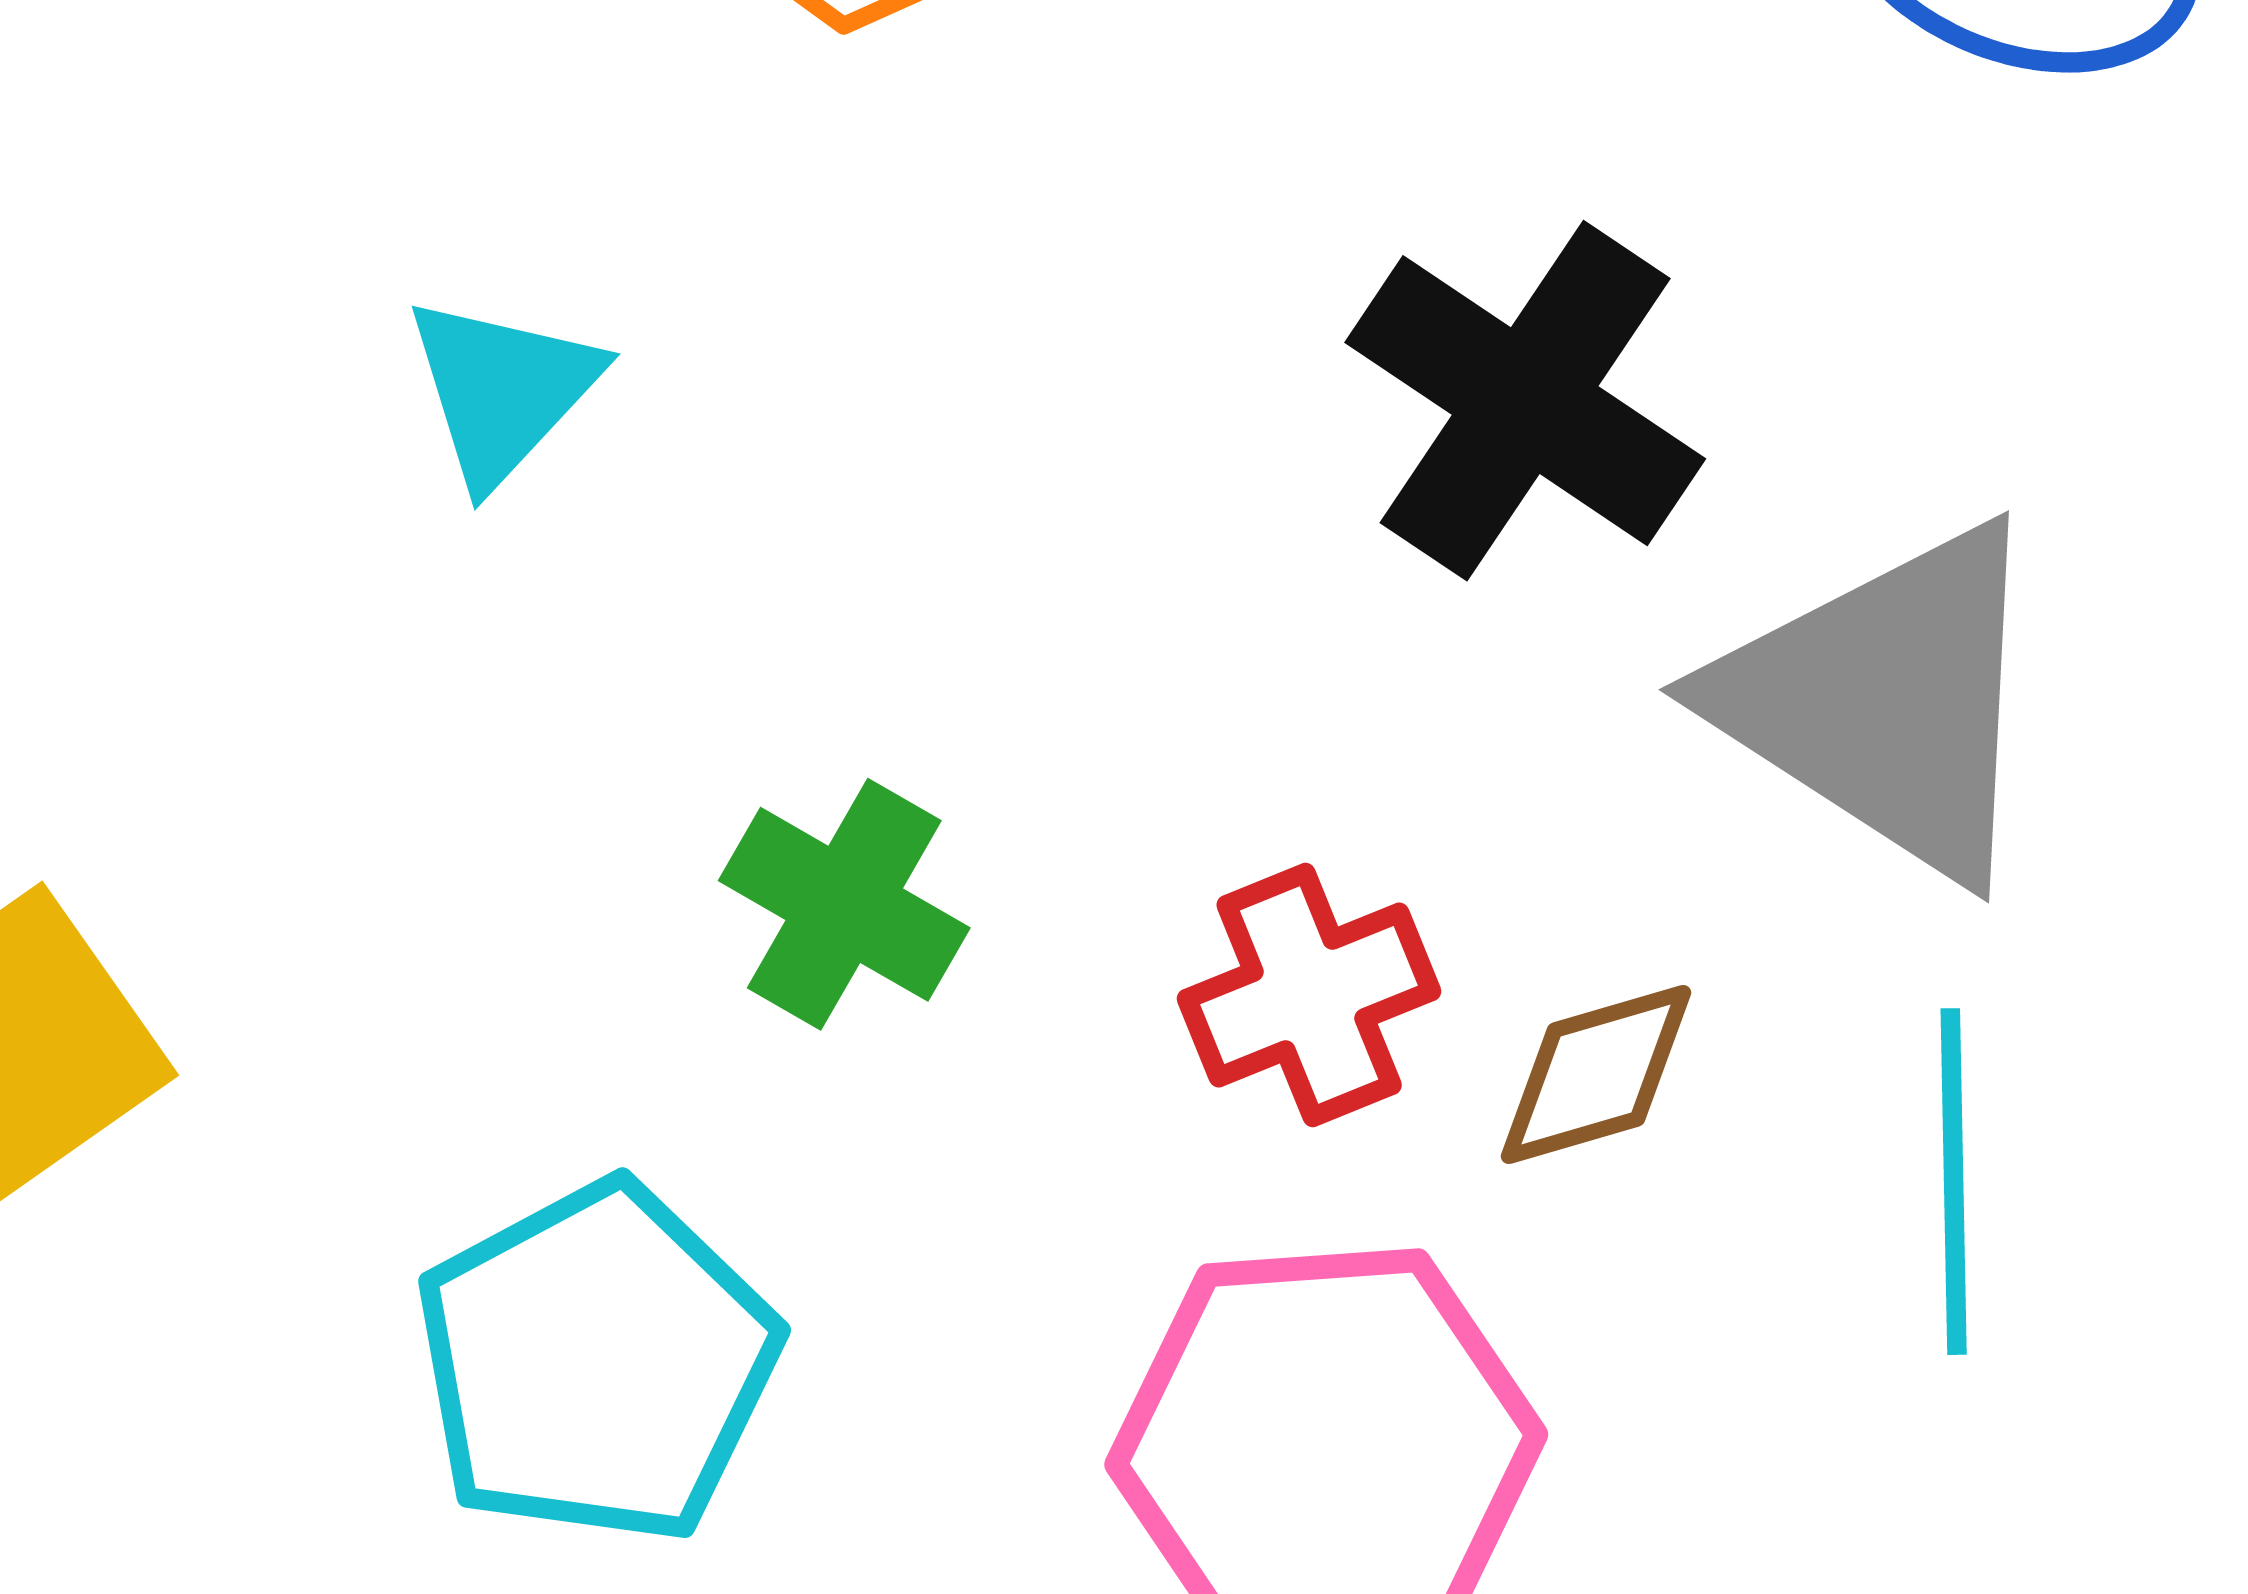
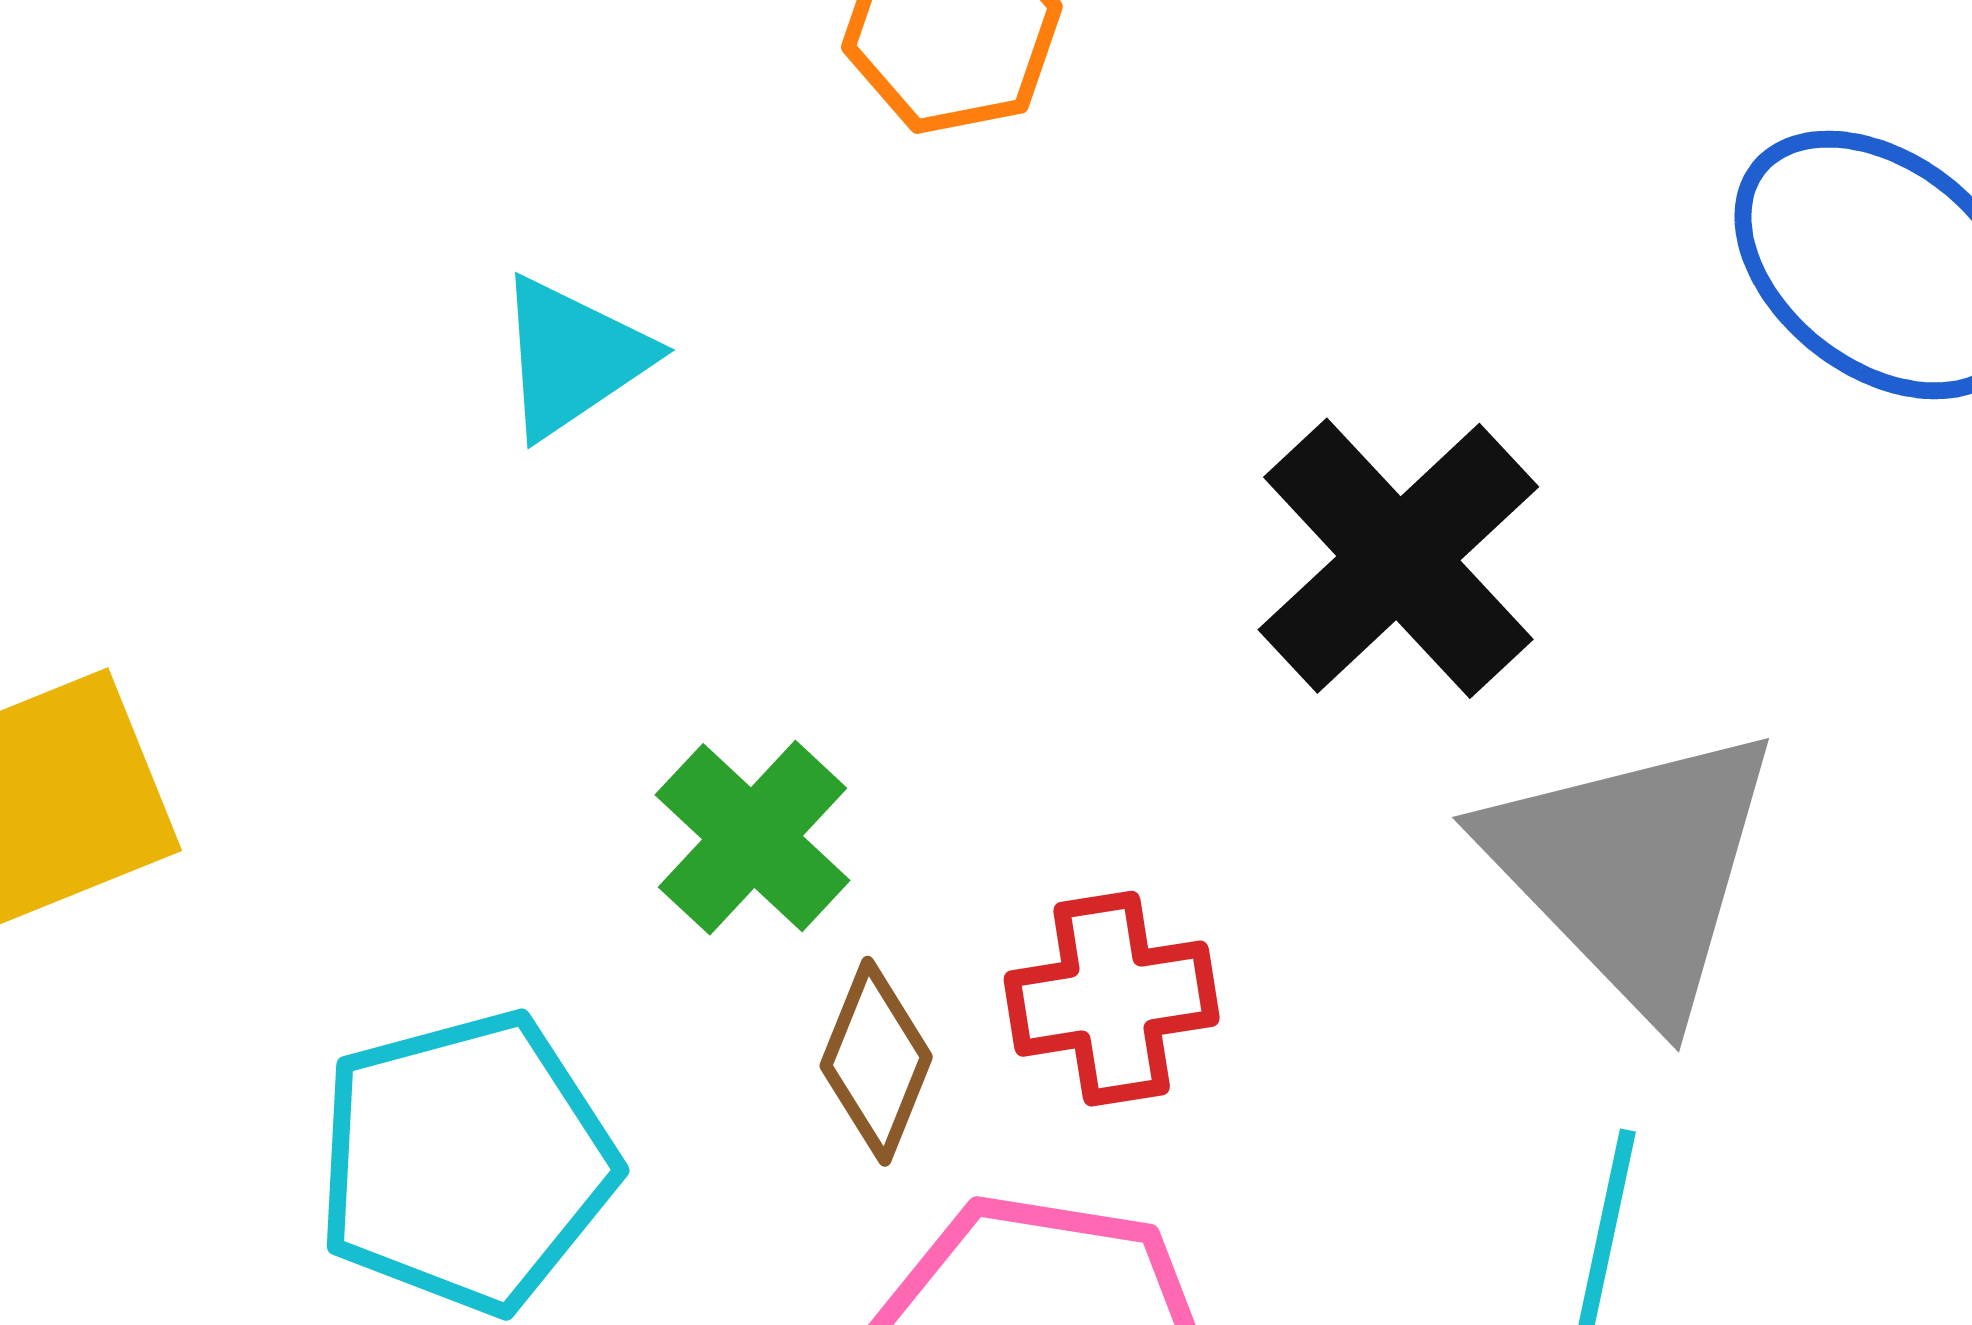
brown diamond: (1596, 1075) -> (876, 1061), moved, turned -65

